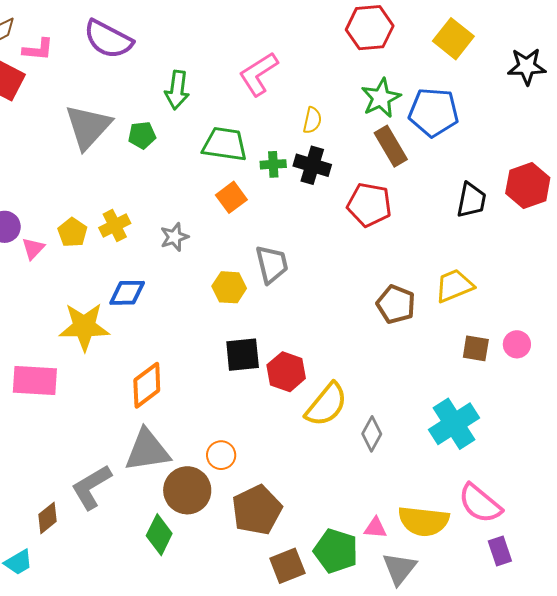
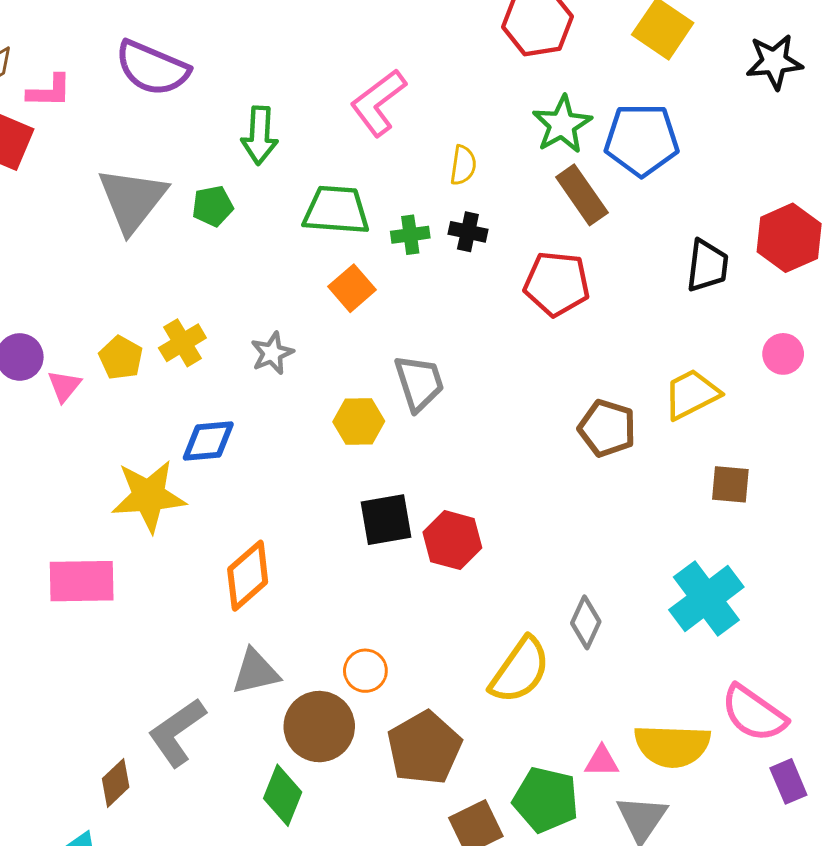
black cross: (312, 165) -> (468, 232), size x0.7
pink circle: (517, 344) -> (783, 354), moved
yellow semicircle: (326, 405) -> (520, 670), moved
gray triangle: (147, 450) -> (256, 672), size x0.7

